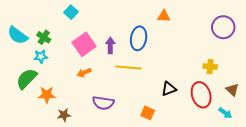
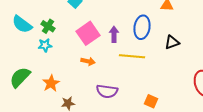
orange arrow: (84, 73) -> (88, 61), turned -144
green semicircle: (27, 79) -> (20, 77), moved
black triangle: (169, 89) -> (172, 42), moved
orange star: (47, 95) -> (51, 83), turned -30

